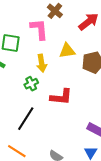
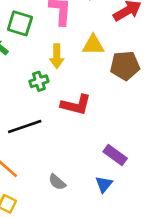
black line: (26, 119) -> (25, 127), turned 30

